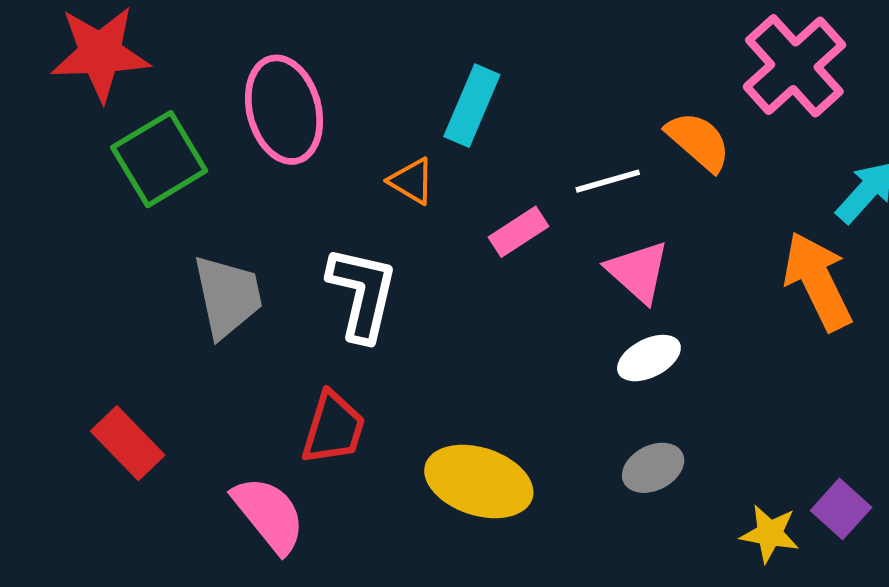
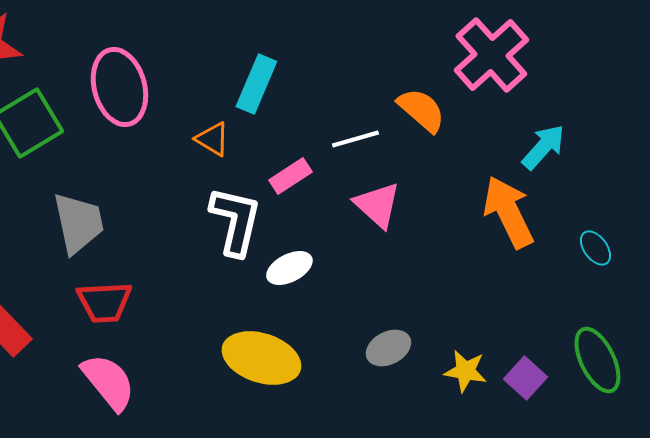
white L-shape: (362, 294) -> (235, 221), moved
white ellipse: (649, 358) -> (289, 268), moved
red trapezoid: (333, 428) -> (104, 302), moved, turned 70
yellow star: (770, 534) -> (465, 371), moved

